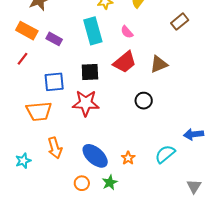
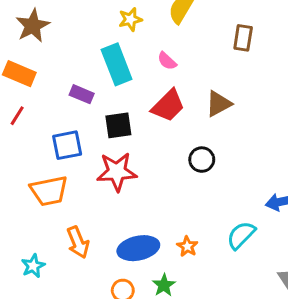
brown rectangle: (180, 22) -> (243, 38), turned -36
purple rectangle: (54, 39) -> (82, 94), moved
blue ellipse: (95, 156) -> (138, 248), turned -48

